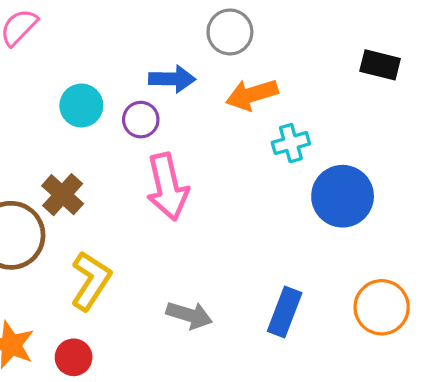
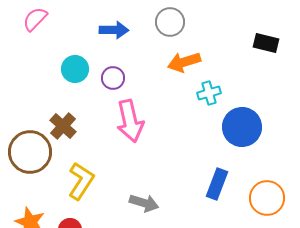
blue arrow: (172, 79) -> (114, 30), moved
blue rectangle: (285, 312) -> (217, 184), moved

